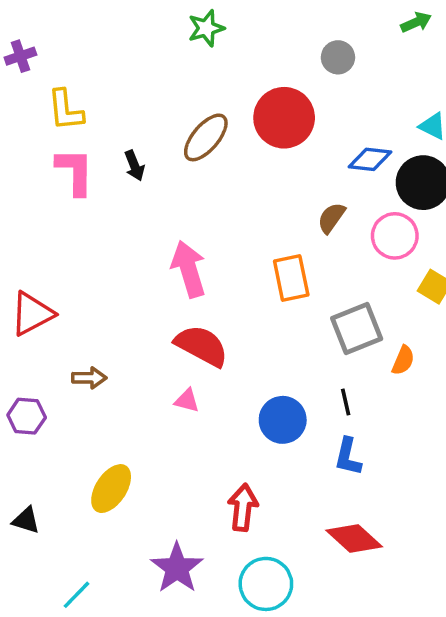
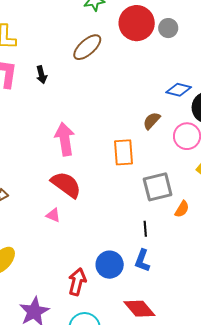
red circle: (284, 118) -> (137, 23), moved
brown ellipse: (206, 137) -> (87, 47), moved
blue circle: (283, 420) -> (110, 265), moved

